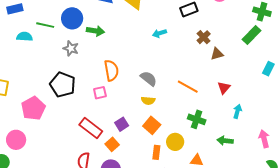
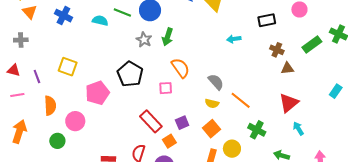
green arrow: (95, 31) -> (168, 37), moved, turned 90
green rectangle: (252, 35) -> (312, 45), moved
brown cross: (204, 37) -> (277, 50), turned -32
orange semicircle: (111, 70) -> (180, 68), turned -35
orange line: (188, 87) -> (241, 100), moved
red triangle: (224, 88) -> (289, 103), size x1.5
cyan arrow: (237, 111) -> (298, 128), turned -56

